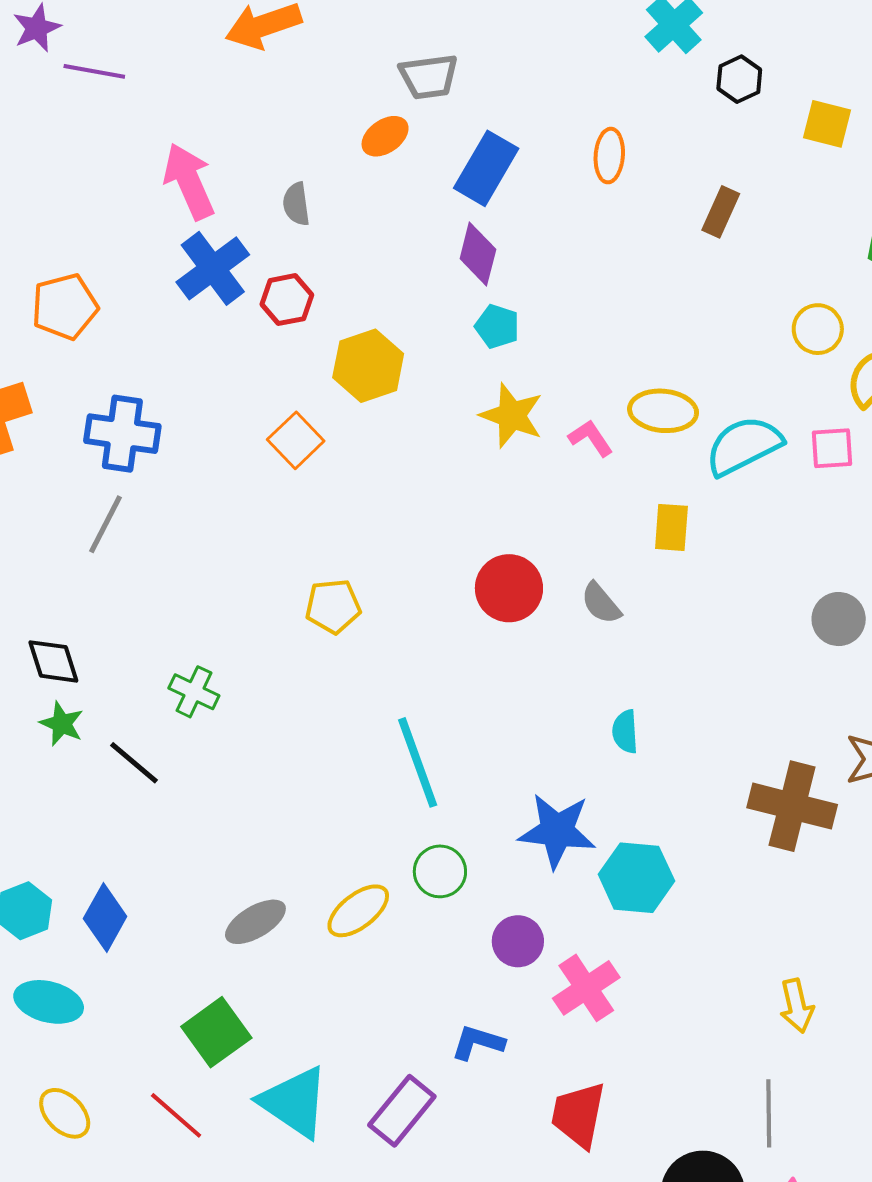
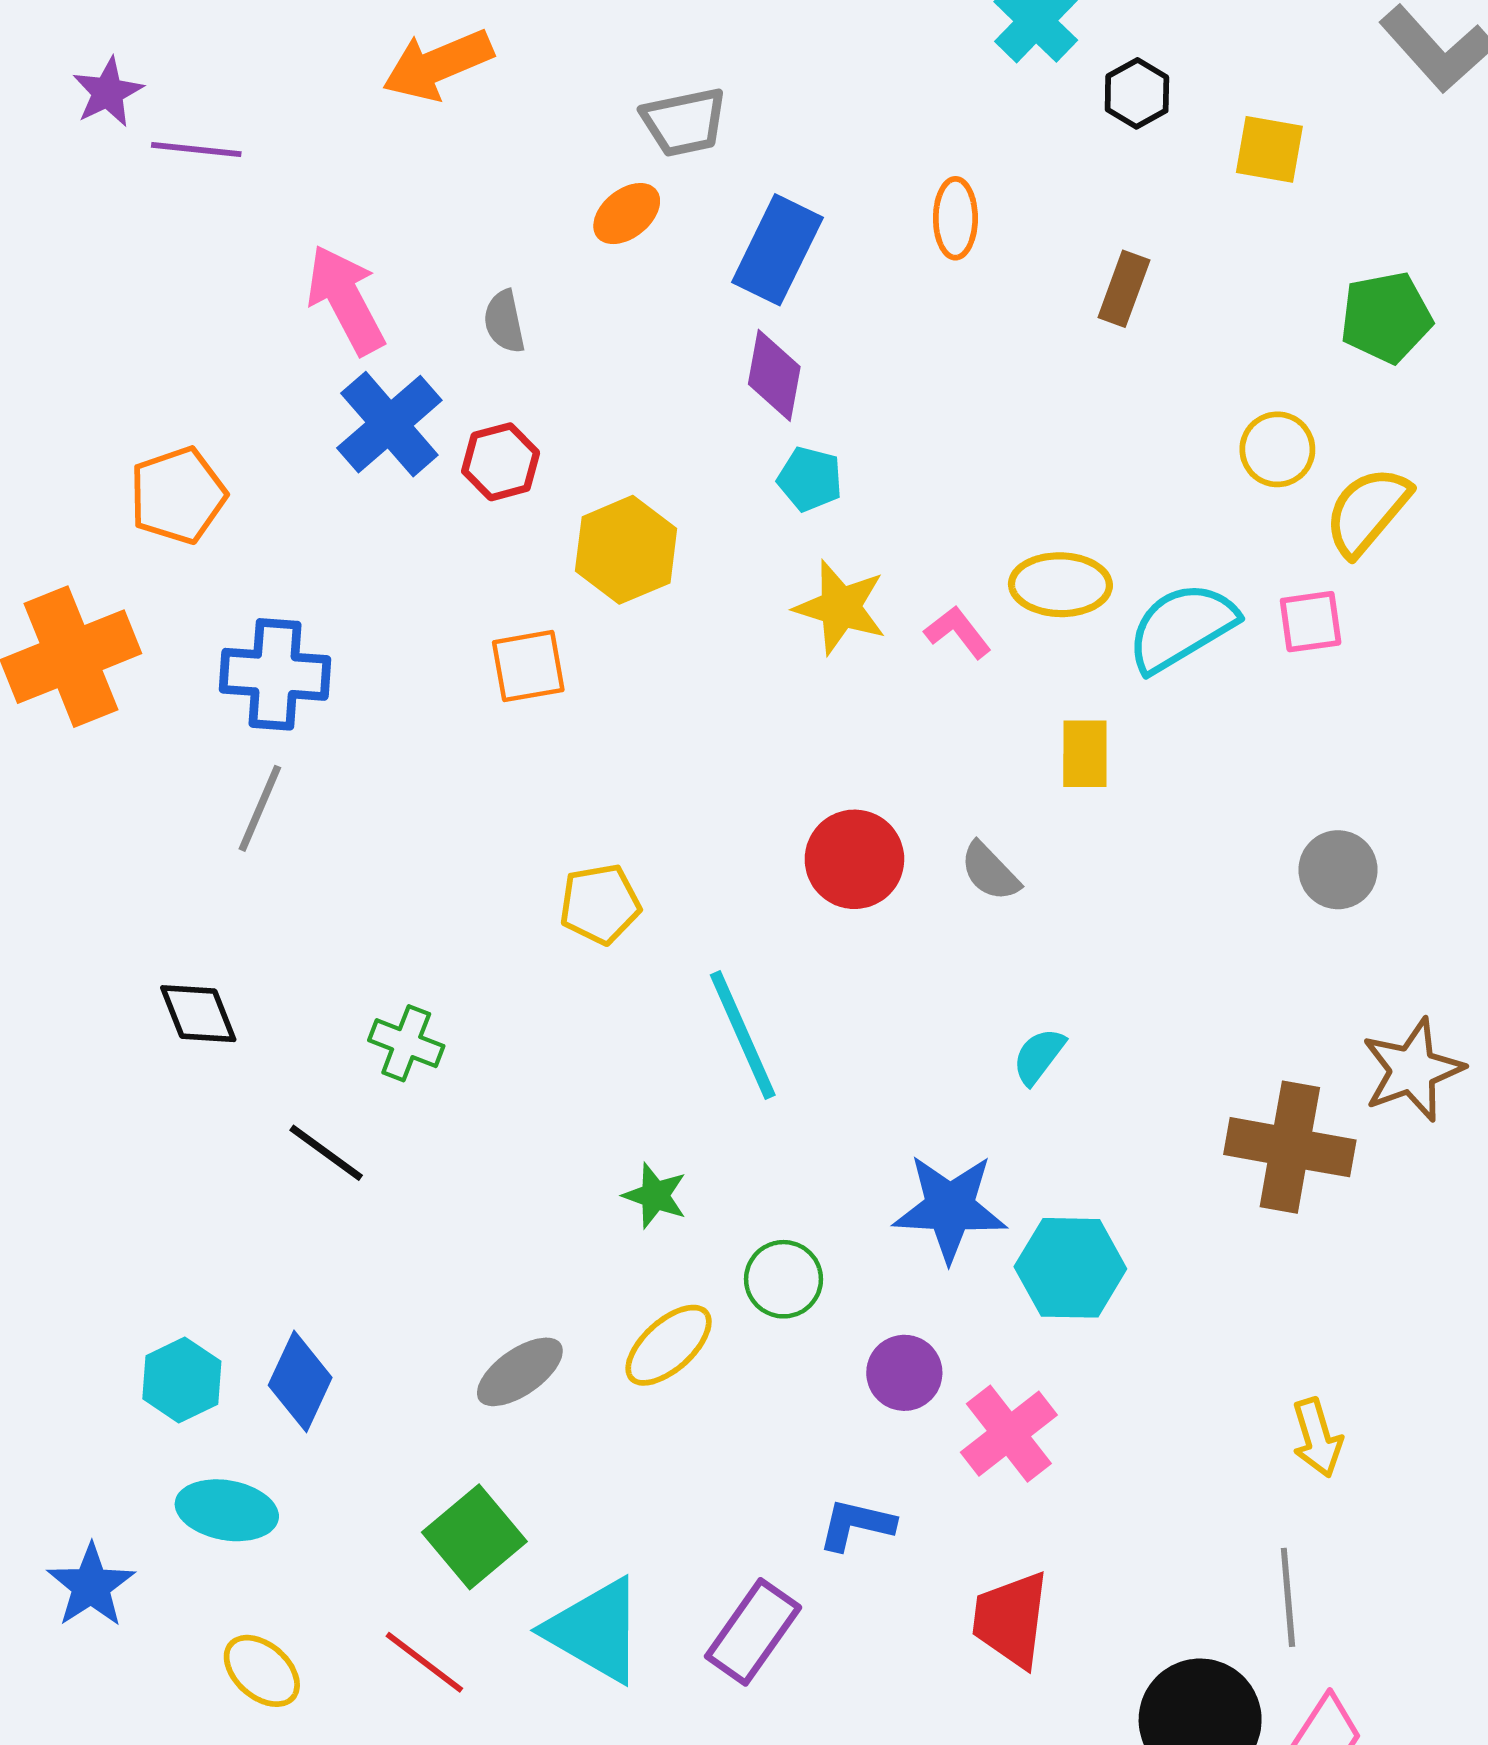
orange square: (296, 440) -> (528, 666), turned 38
green star: (62, 724) -> (655, 1196), moved
cyan semicircle: (625, 732) -> (1039, 1056), turned 45
cyan line: (418, 762) -> (743, 1035), moved

